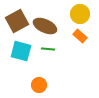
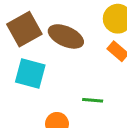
green line: (48, 49) -> (93, 100), moved

